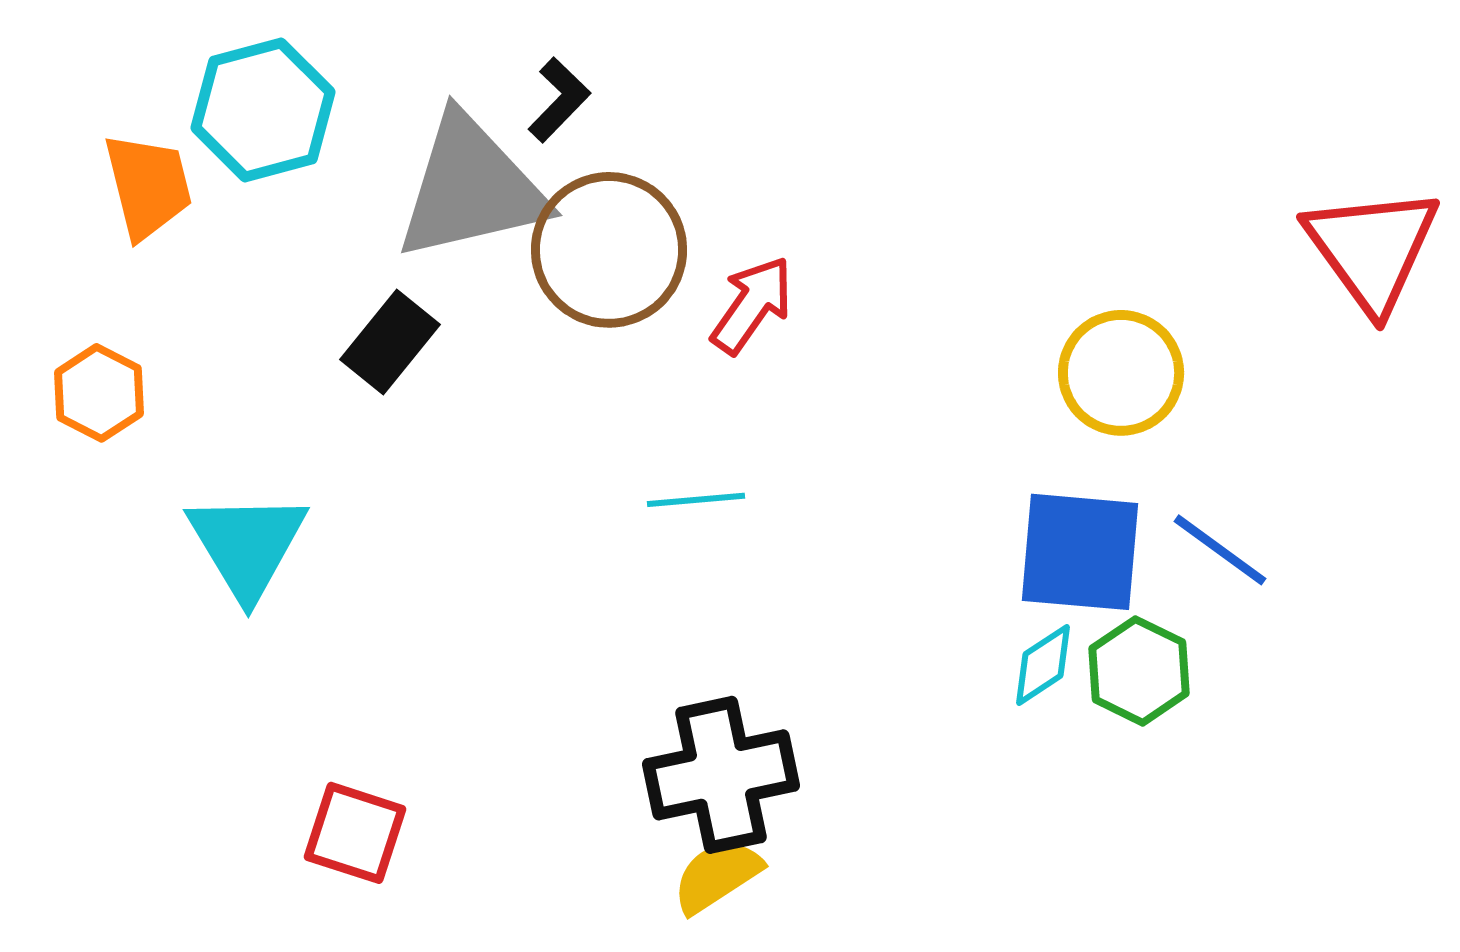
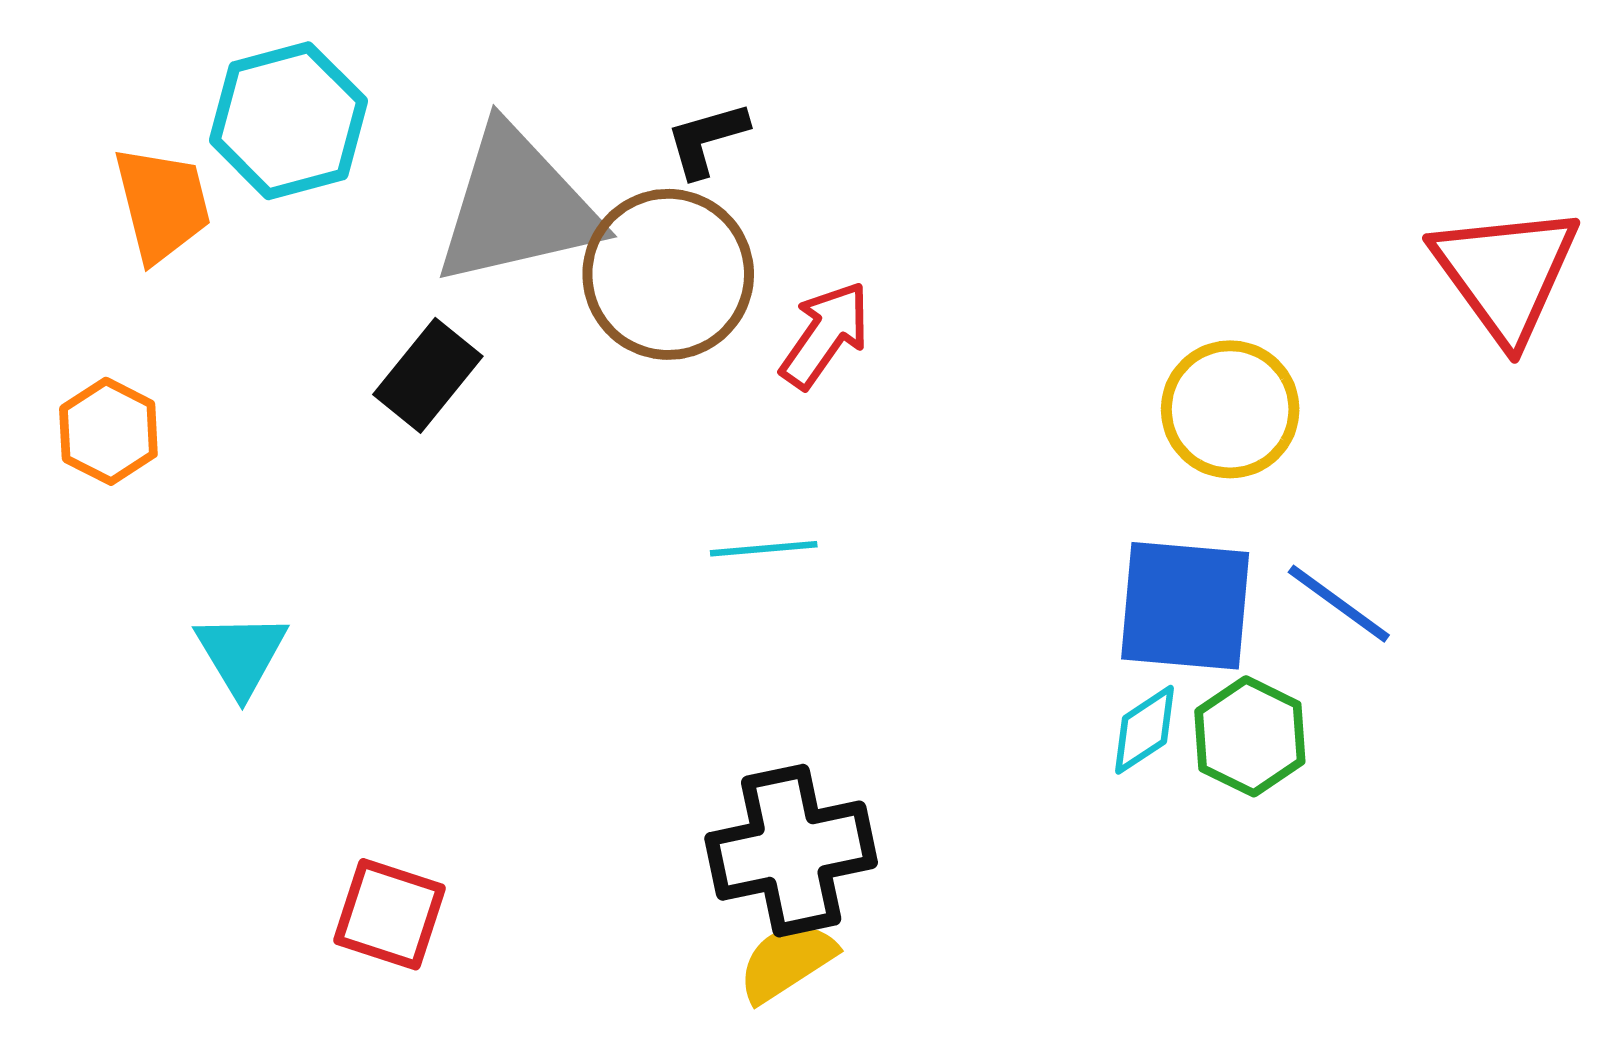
black L-shape: (559, 100) -> (707, 139), moved, turned -150
cyan triangle: (247, 545) -> (241, 654), moved, size x0.7

